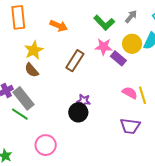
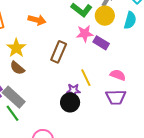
yellow circle: (132, 44) -> (105, 16), moved
yellow line: (143, 95) -> (86, 78), moved
green line: (20, 114) -> (12, 113), turned 30
purple trapezoid: (130, 126) -> (116, 97), moved

